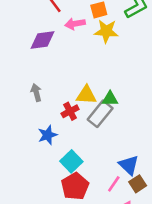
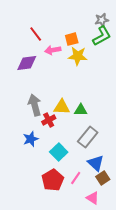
gray arrow: (36, 93) -> (35, 105), moved, size x1.5
gray rectangle: (100, 114) -> (88, 137), moved
cyan square: (71, 161) -> (59, 152), moved
pink line: (114, 184) -> (76, 178), moved

